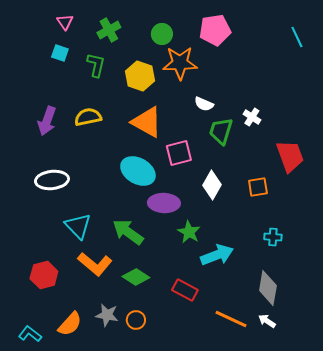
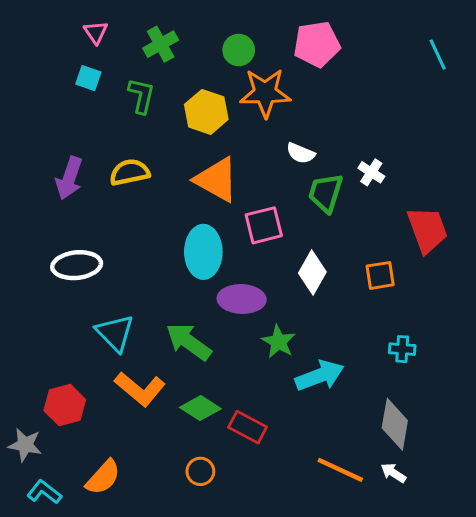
cyan ellipse: (138, 171) -> (203, 252), turned 60
red rectangle: (185, 290) -> (248, 427), moved
gray star: (107, 315) -> (25, 445), moved

